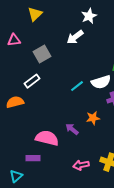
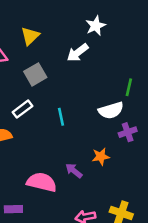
yellow triangle: (35, 14) -> (30, 36), moved
cyan line: (77, 86) -> (61, 117), moved, turned -64
purple rectangle: (33, 158) -> (13, 209), moved

